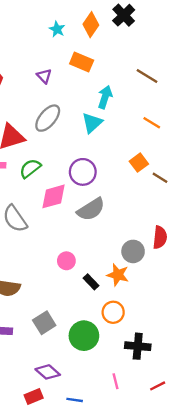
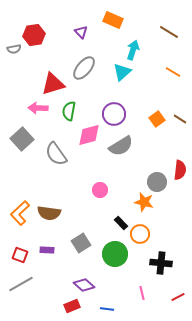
orange square: (139, 163) -> (157, 119), moved
green semicircle: (30, 168) -> (69, 111), turned -42
black rectangle: (91, 282) -> (121, 223), moved

